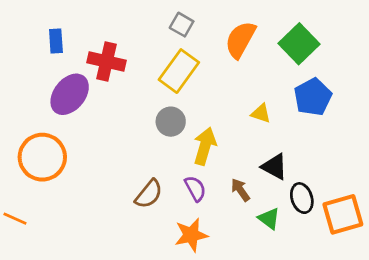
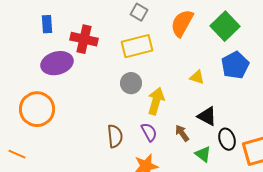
yellow rectangle: (179, 71) -> (137, 46), turned 40
purple ellipse: (70, 94) -> (57, 63), turned 36
brown semicircle: (149, 194) -> (115, 136), turned -45

